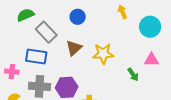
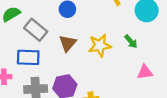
pink triangle: (151, 60) -> (145, 72), moved
green arrow: (133, 74) -> (131, 41), moved

